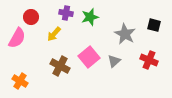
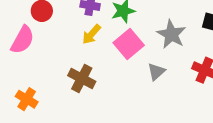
yellow arrow: (54, 34) -> (91, 34), moved
pink square: (89, 57) -> (129, 44), moved

